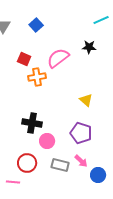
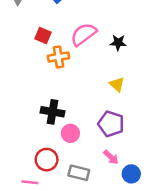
black star: (89, 47) -> (118, 43), moved
gray rectangle: (60, 165) -> (79, 173), moved

